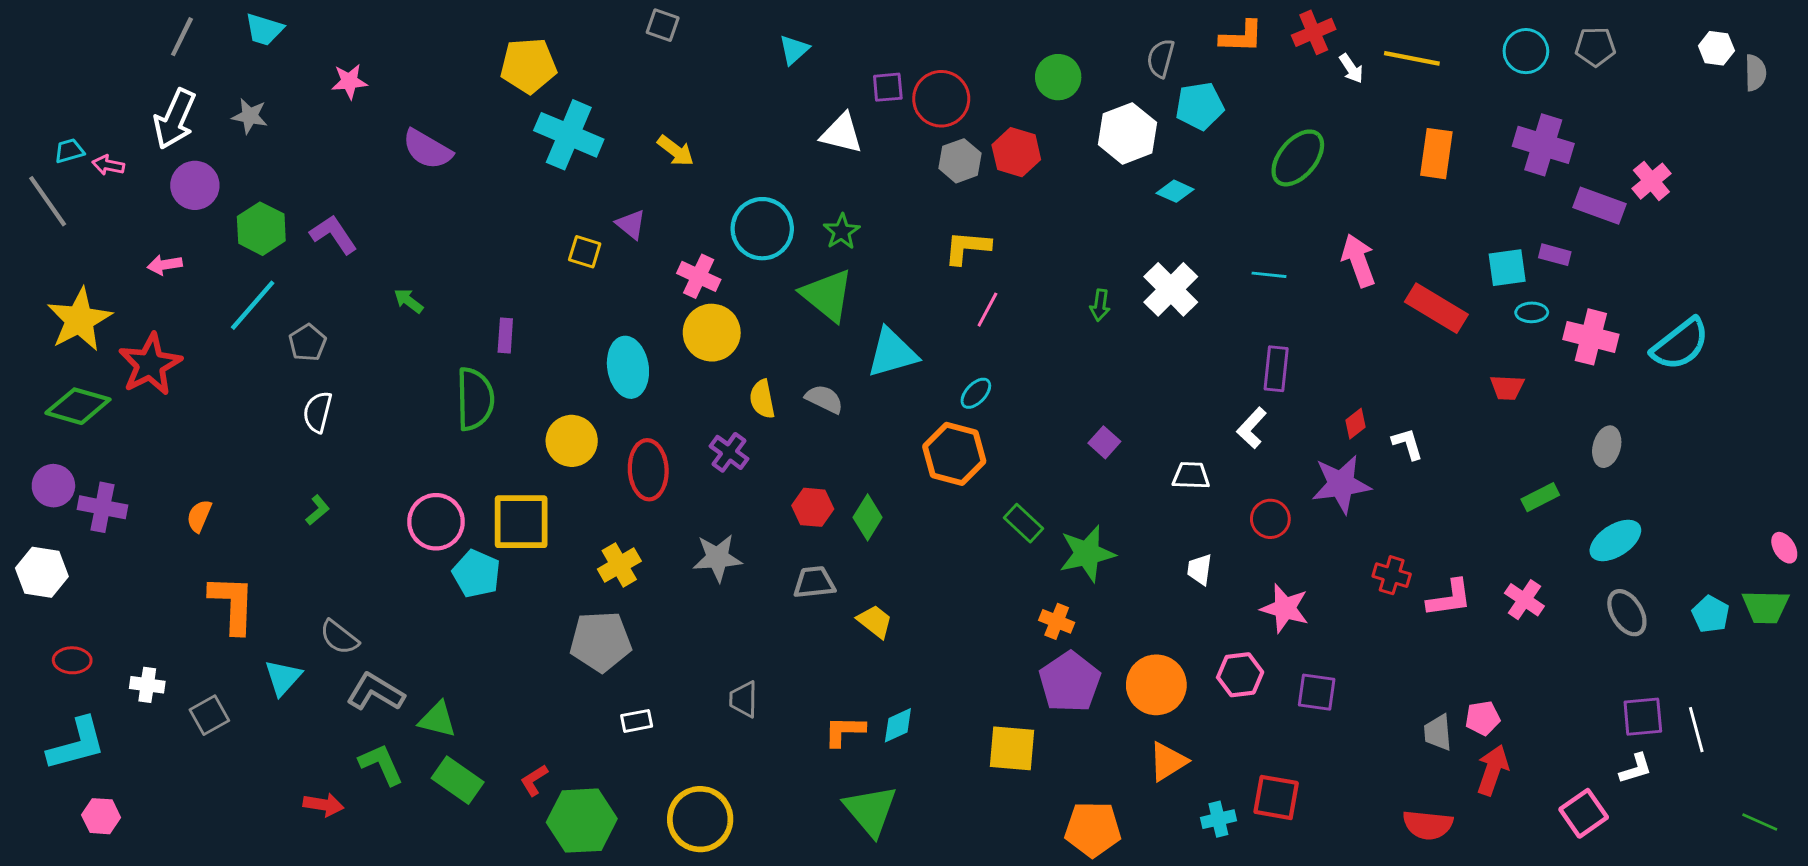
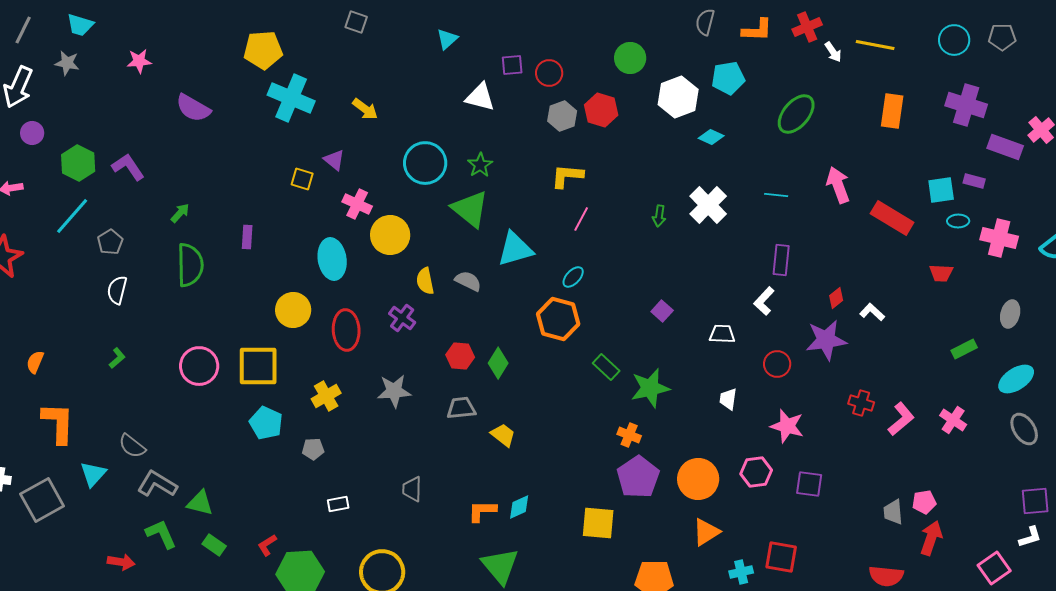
gray semicircle: (1161, 58) -> (705, 22), moved
red circle: (941, 99) -> (549, 73), size x0.7
gray star: (250, 116) -> (67, 63), moved
purple circle: (195, 185) -> (32, 133), size x0.7
pink cross: (699, 276) -> (357, 204), moved
green arrow: (409, 301) -> (180, 213), turned 95
green semicircle: (475, 399) -> (190, 265), moved
white L-shape: (1408, 444) -> (872, 312), turned -30
cyan pentagon: (476, 574) -> (266, 423), moved
pink L-shape: (1449, 598) -> (901, 419), turned -32
gray pentagon: (601, 642) -> (313, 449), size x0.5
gray square: (209, 715) -> (42, 500), size x1.6
green rectangle: (458, 780) -> (214, 545), size x0.7

